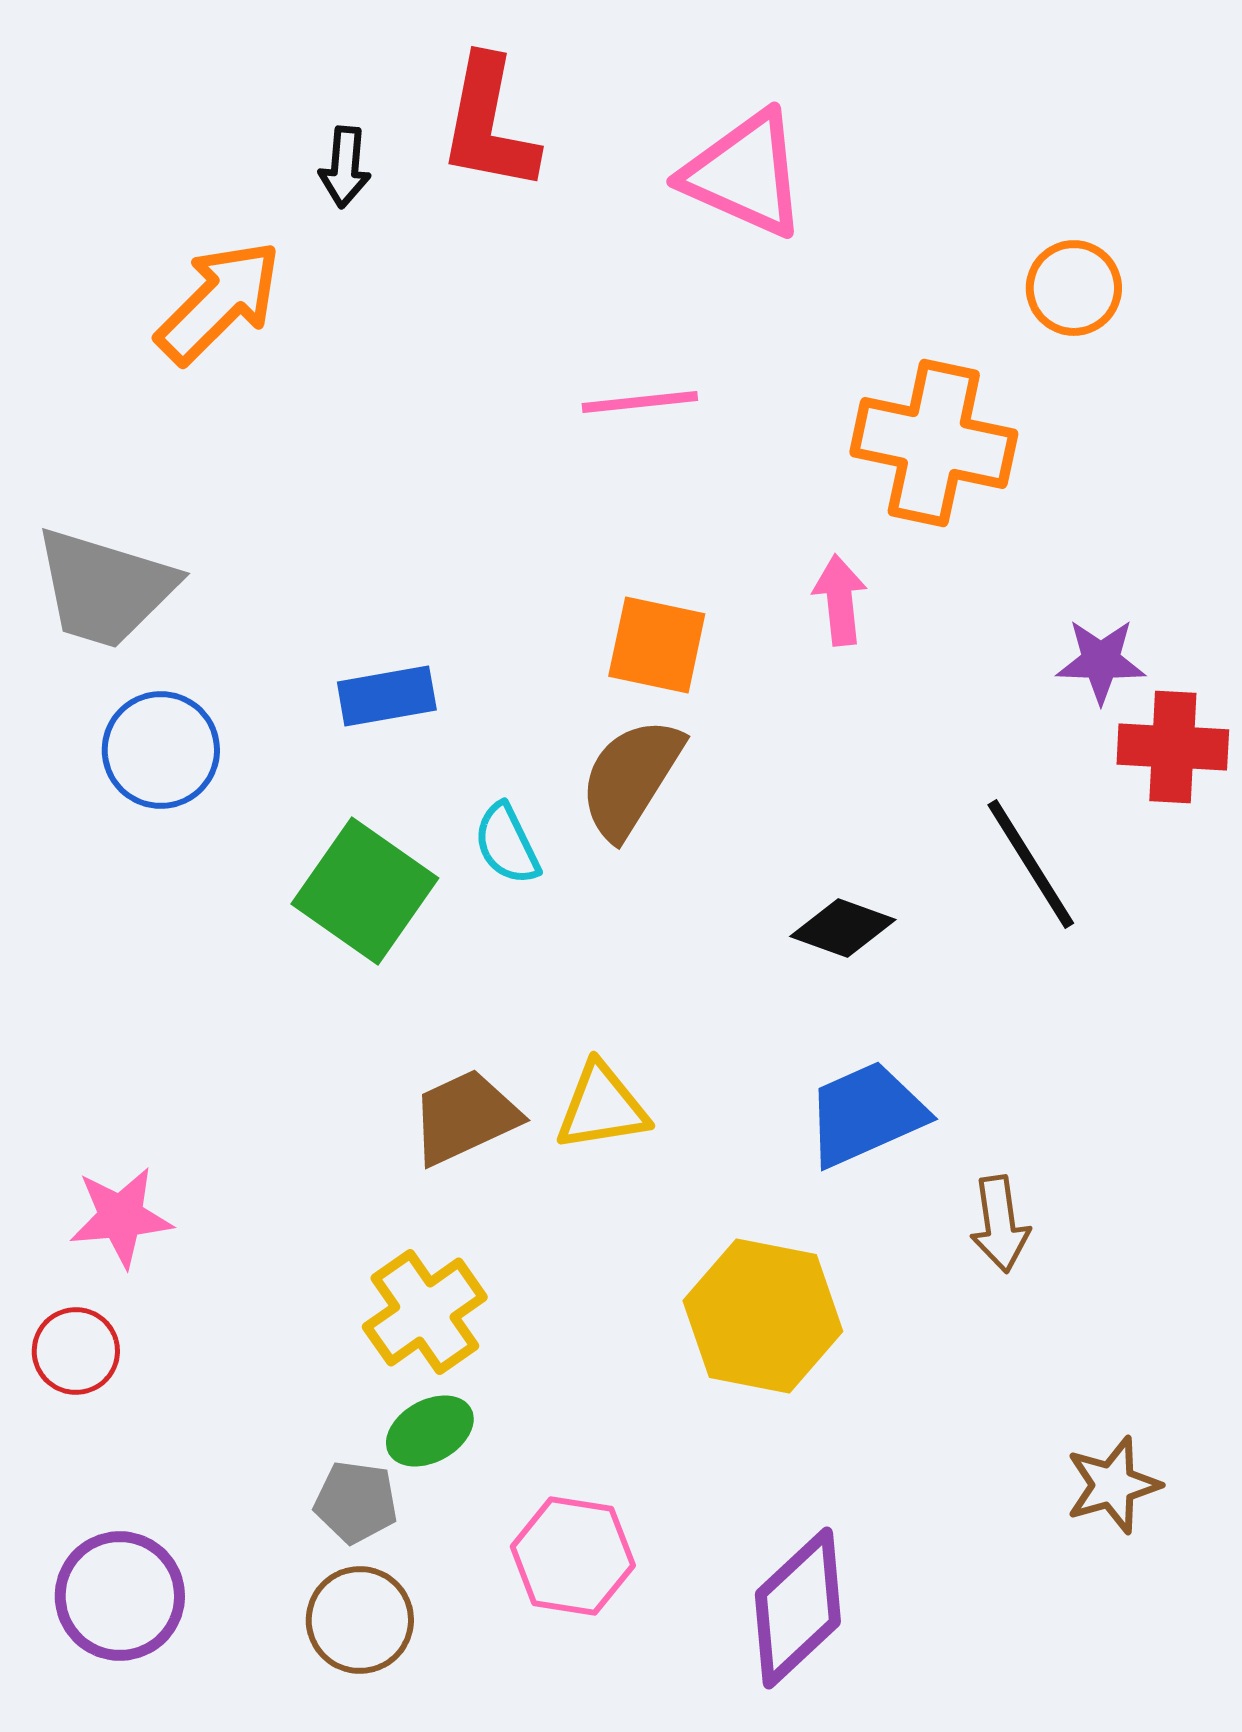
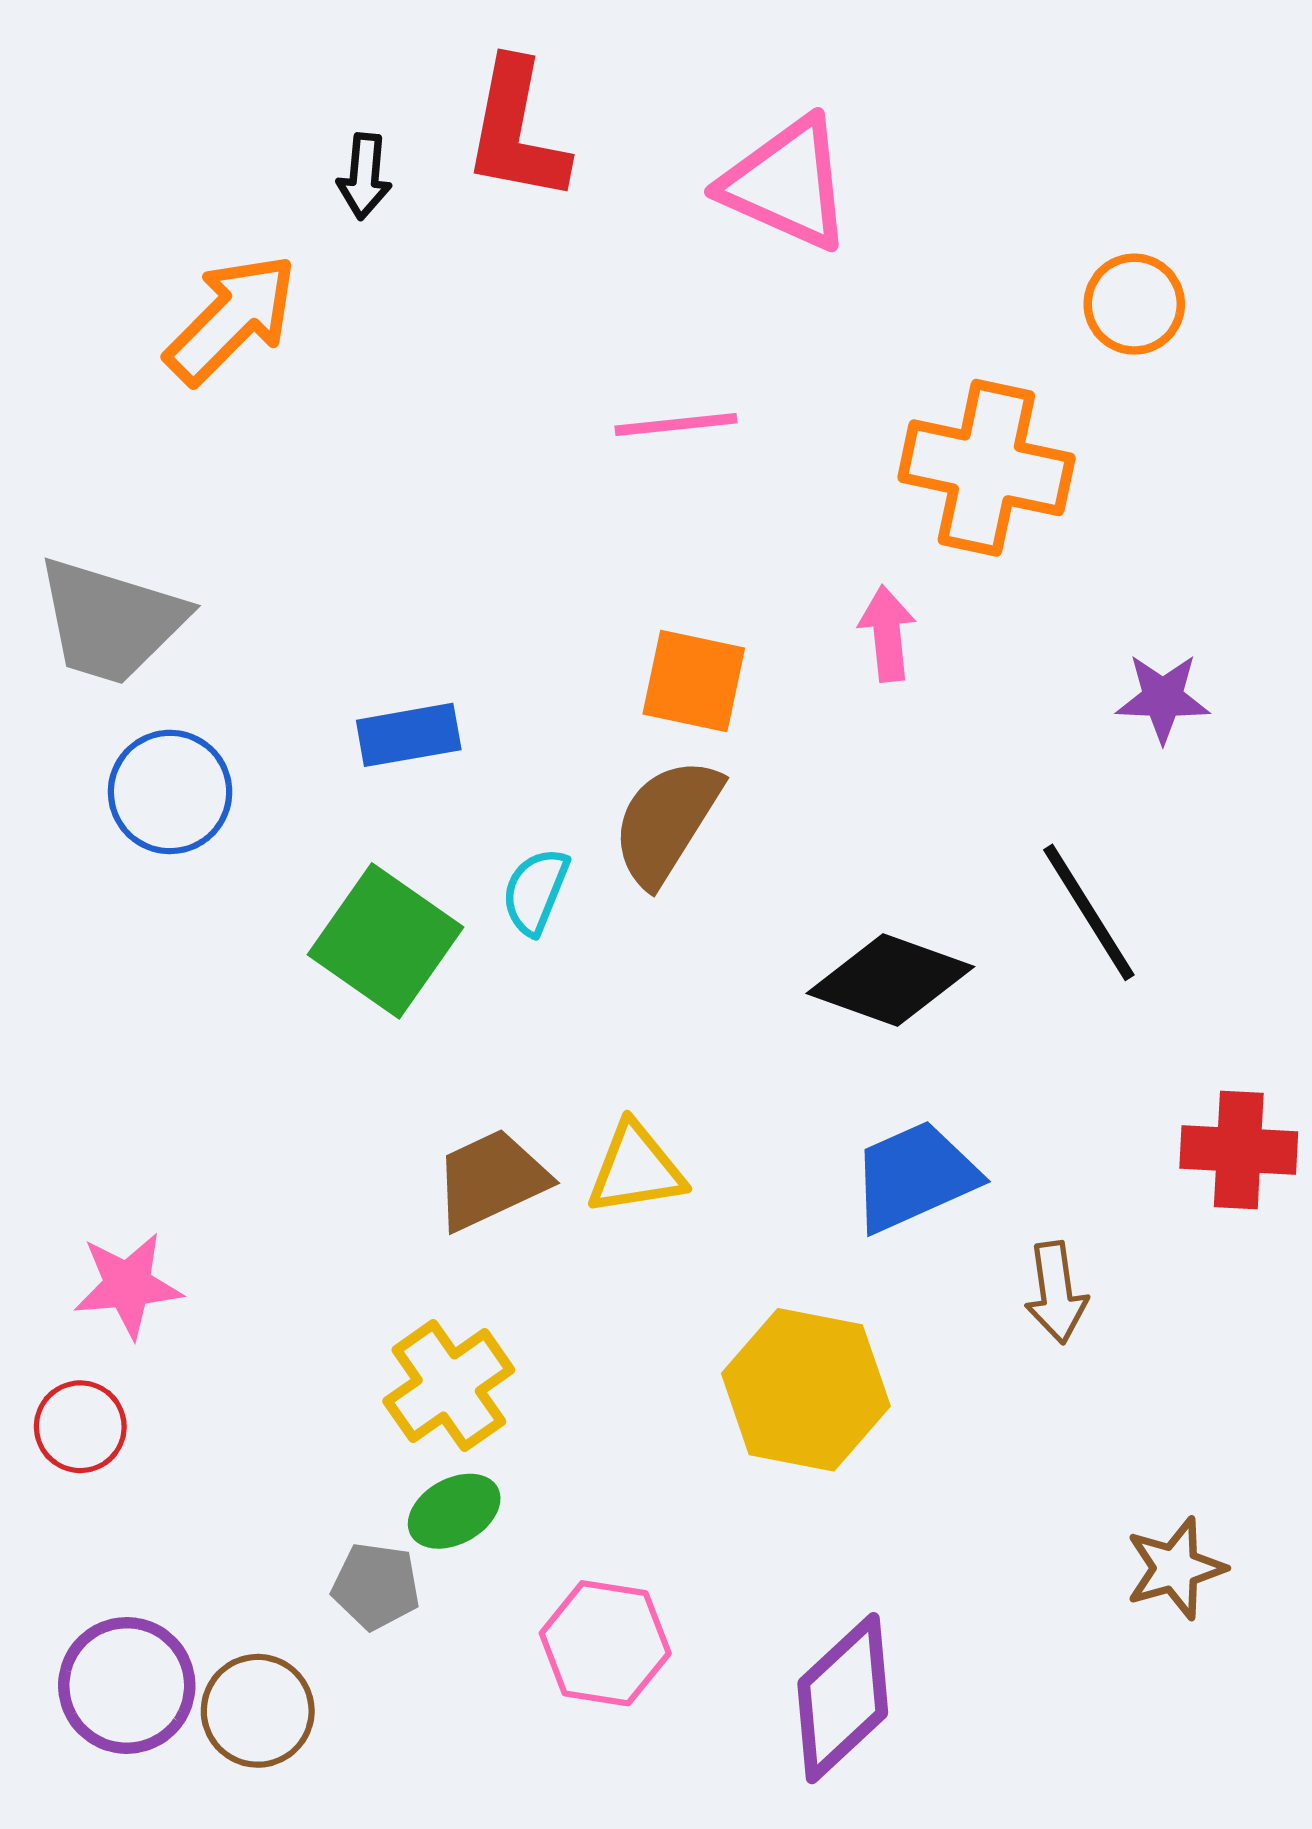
red cross: (1173, 747) -> (1239, 1150), moved
cyan semicircle: (507, 844) -> (535, 891), turned 48
black diamond: (843, 928) -> (890, 980), size x1.5
brown circle: (360, 1620) -> (258, 1711), moved

